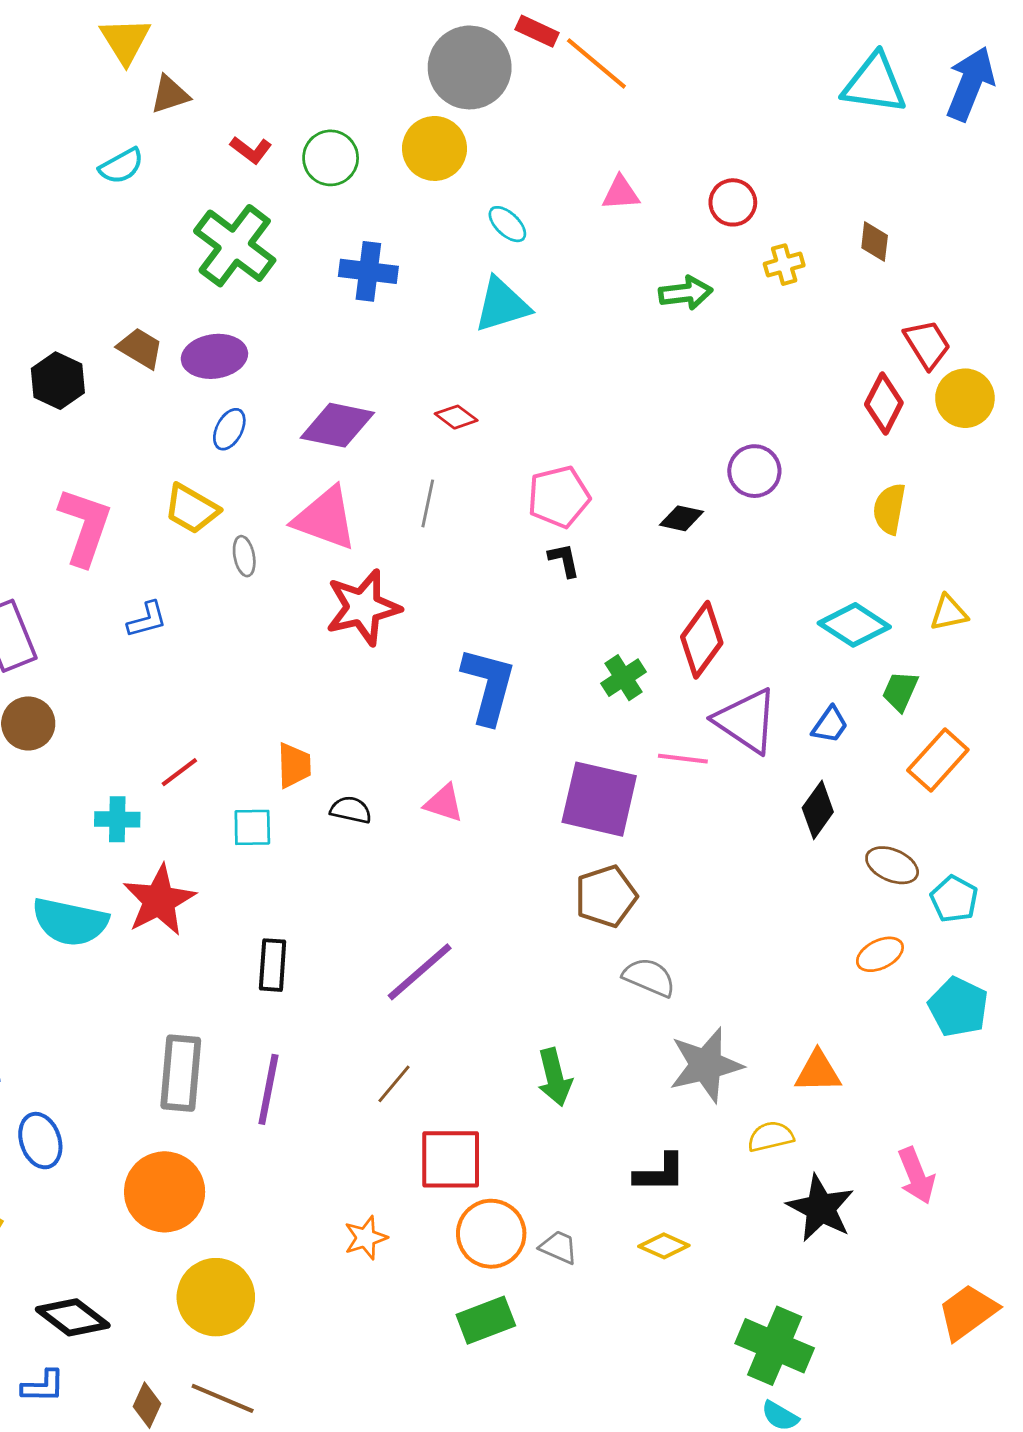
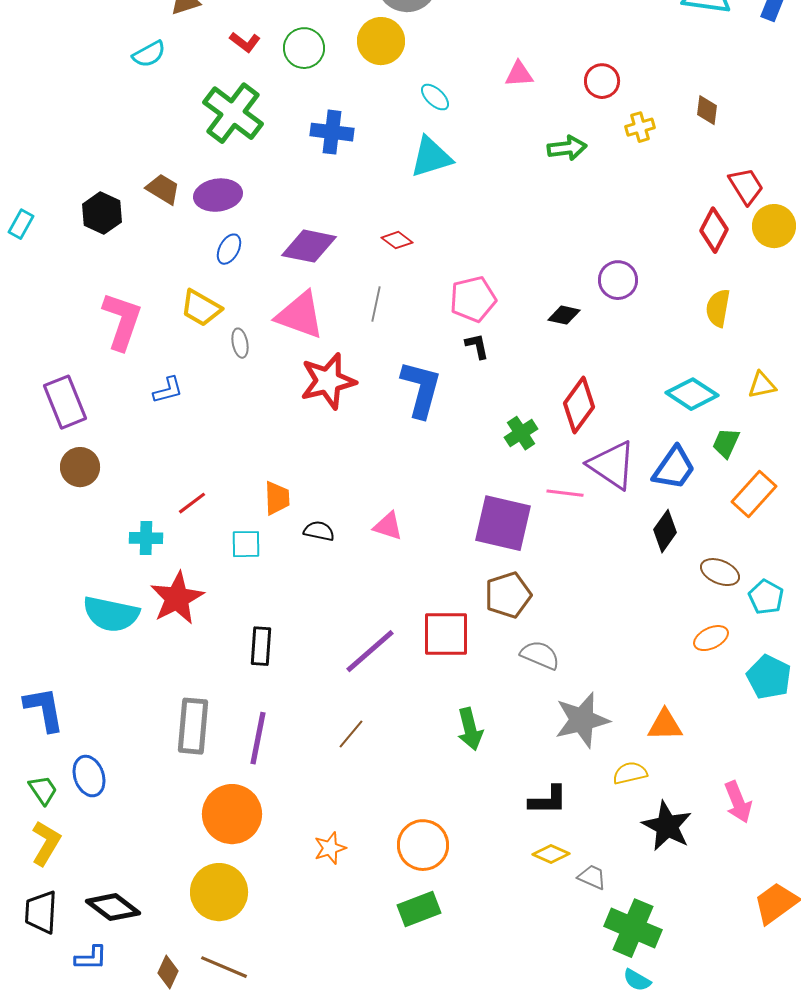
blue L-shape: (488, 686) -> (421, 389), moved
blue trapezoid: (830, 725) -> (674, 468), size x1.6
red square: (451, 1159) -> (446, 634), moved
orange circle: (165, 1192) -> (232, 814), moved
gray trapezoid: (559, 1247) -> (592, 877), moved

